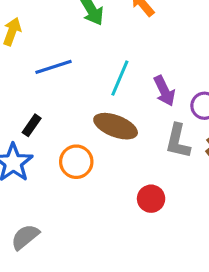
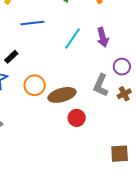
purple arrow: (164, 91) -> (103, 37), moved
brown ellipse: (116, 126) -> (62, 95), moved, turned -48

